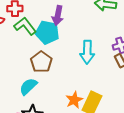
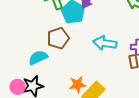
cyan arrow: (87, 52) -> (105, 43), turned 80

